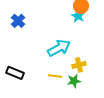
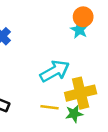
yellow cross: (79, 65) -> (81, 93), size x1.6

